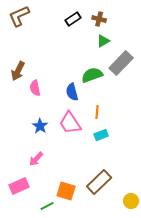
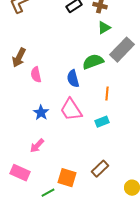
orange line: (97, 112) -> (107, 94), moved
brown rectangle: (99, 182) -> (100, 169), size x0.7
pink rectangle: (19, 186) -> (20, 173), turned 48

